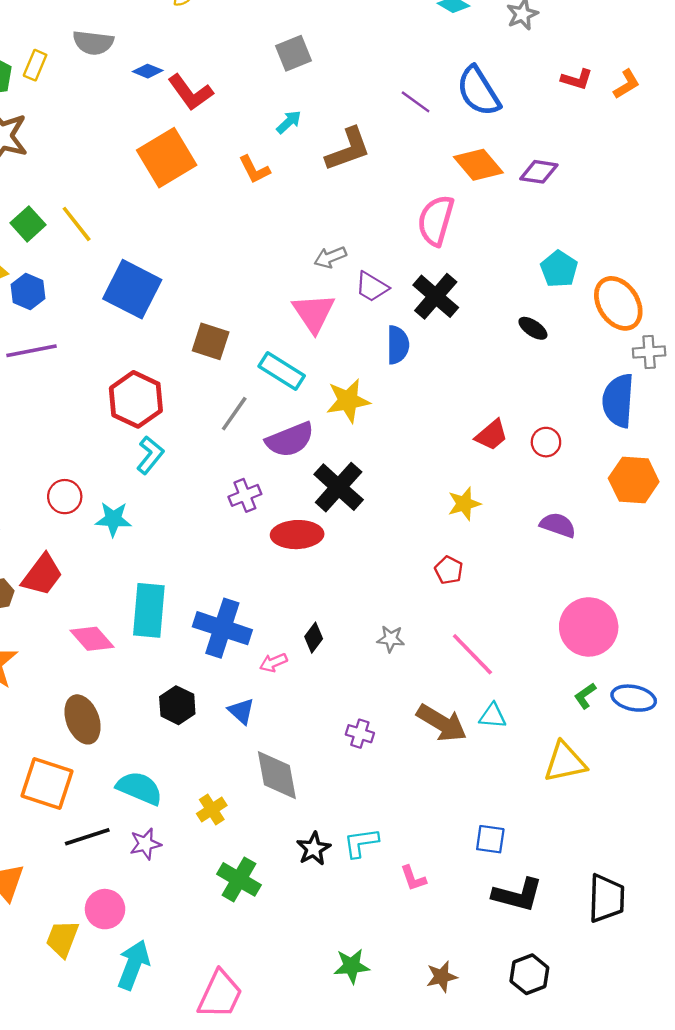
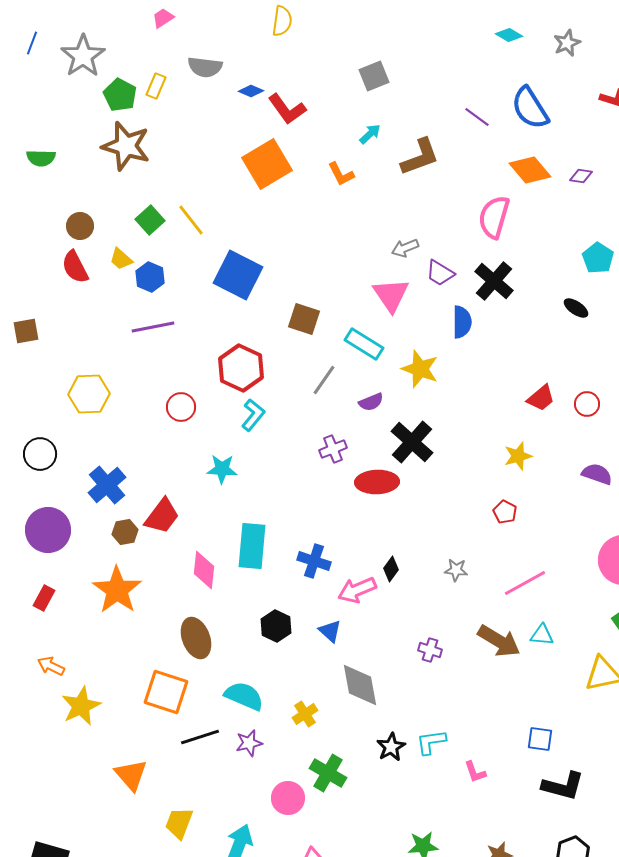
purple diamond: (539, 172) -> (581, 176), size x0.7
yellow star: (348, 401) -> (420, 369), turned 30
purple semicircle: (290, 440) -> (371, 402), size x0.6
red circle: (65, 497) -> (181, 407), moved
blue cross: (222, 628) -> (314, 561), size x0.7
pink diamond: (92, 639) -> (204, 570), turned 48
pink line: (472, 654) -> (525, 583), turned -75
pink arrow: (273, 663) -> (357, 590), size x1.6
pink circle: (105, 909) -> (288, 798), moved

